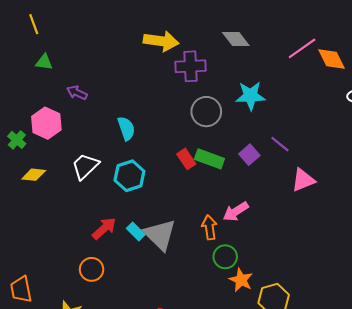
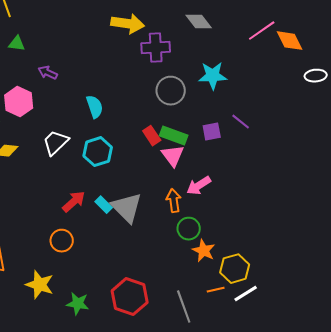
purple square: (249, 155) -> (212, 132), turned 30
pink triangle: (303, 180) -> (173, 156), moved, turned -45

